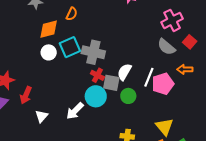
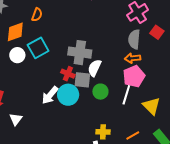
gray semicircle: (166, 47) -> (134, 39), turned 60
gray cross: (93, 52) -> (80, 53), moved
orange arrow: (185, 69) -> (133, 58), moved
white line: (149, 77) -> (126, 95), moved
white arrow: (75, 111) -> (50, 95), moved
yellow triangle: (164, 127) -> (151, 106), moved

